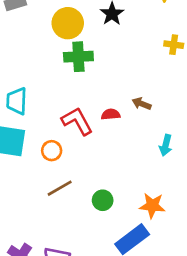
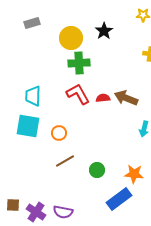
brown arrow: (142, 104) -> (126, 98), size x1.6
red semicircle: (111, 114) -> (103, 98), moved
red L-shape: (77, 121) -> (78, 94), moved

